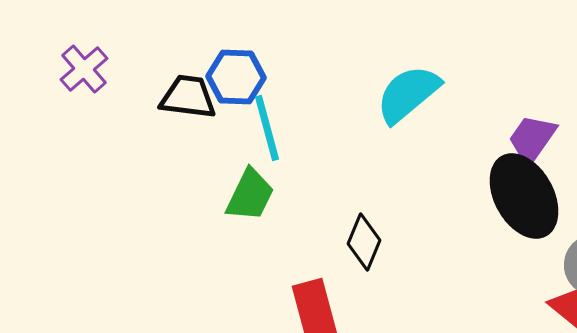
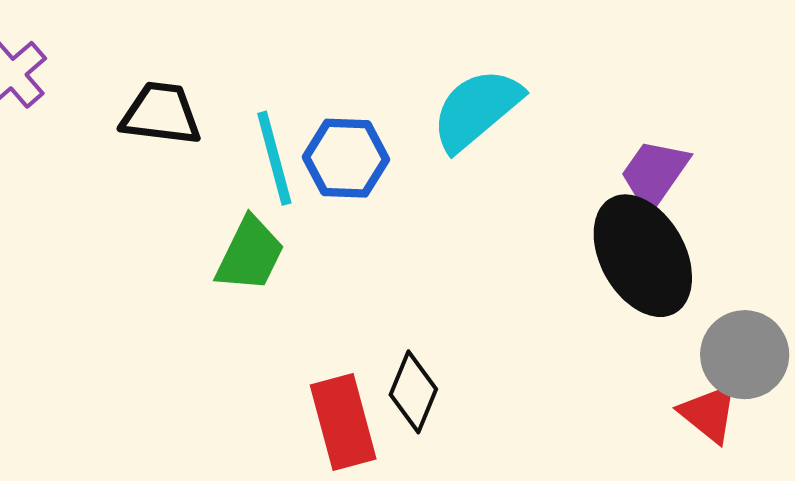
blue hexagon: (236, 77) -> (346, 158), moved
black diamond: (364, 242) -> (413, 392), moved

